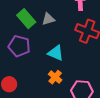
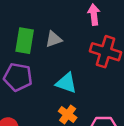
green rectangle: (26, 19) -> (25, 41), turned 54

